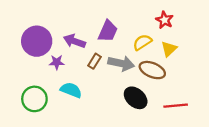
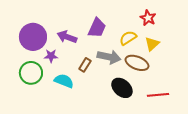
brown rectangle: (94, 61) -> (85, 65), moved
green circle: (34, 99) -> (31, 73), moved

